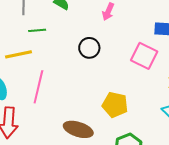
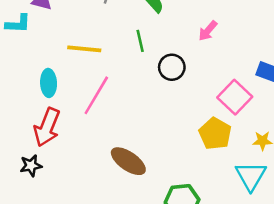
green line: (37, 30) -> (140, 41), moved, turned 66
yellow pentagon: (115, 105) -> (215, 134), moved

